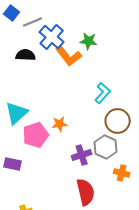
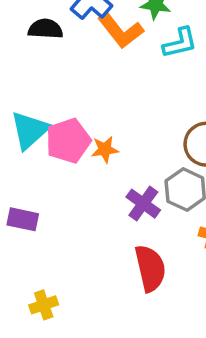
cyan L-shape: (103, 93) -> (180, 43), moved, turned 35
pink pentagon: (36, 135) -> (68, 141), moved
purple cross: (82, 155) -> (143, 204), turned -36

